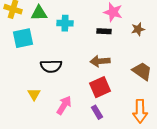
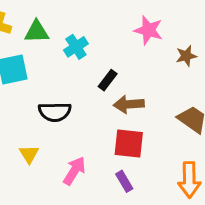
cyan cross: (65, 23) -> (76, 47), turned -35
black rectangle: (104, 31) -> (108, 80), moved, turned -56
red square: (100, 87) -> (129, 144), turned 30

